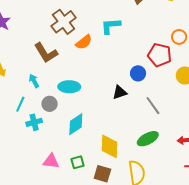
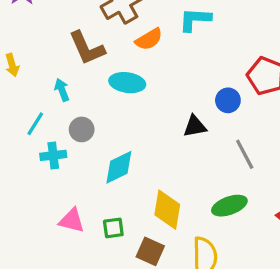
cyan ellipse: (69, 87) -> (127, 83), moved

